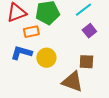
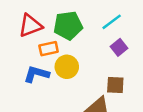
yellow circle: (46, 58) -> (67, 67), moved

